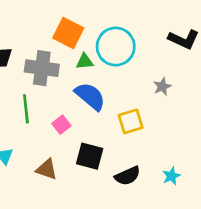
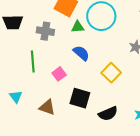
gray cross: (42, 68) -> (45, 31), size x0.7
blue semicircle: (90, 96) -> (81, 53), size x0.7
yellow square: (131, 121) -> (111, 73), turned -30

